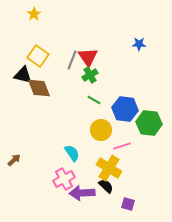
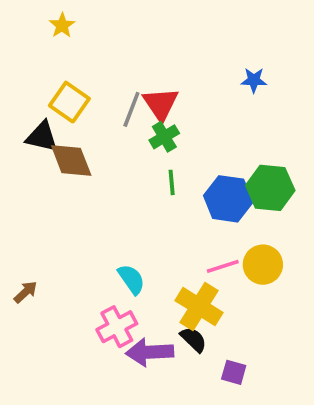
green line: (94, 100) -> (172, 182), turned 56
green hexagon: (149, 123) -> (270, 188), moved
yellow circle: (101, 130) -> (263, 265), moved

